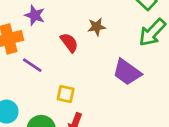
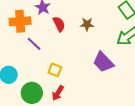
red semicircle: (69, 43) -> (59, 24), moved

